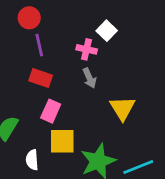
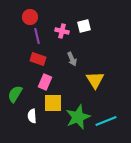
white square: (107, 31) -> (84, 26), turned 32
pink cross: (87, 49) -> (62, 31), moved

